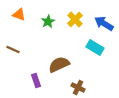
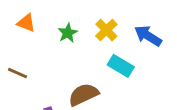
cyan rectangle: (95, 48) -> (121, 66), moved

